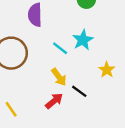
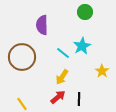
yellow arrow: (59, 77) -> (62, 77), turned 70
black line: (79, 91) -> (79, 99), moved, turned 56

